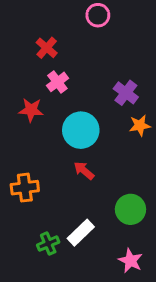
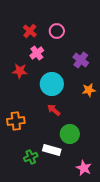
pink circle: (98, 15) -> (57, 31), moved
orange star: (140, 125) -> (89, 90), moved
green circle: (130, 209) -> (70, 134), moved
white rectangle: (81, 233) -> (52, 150), turned 60

